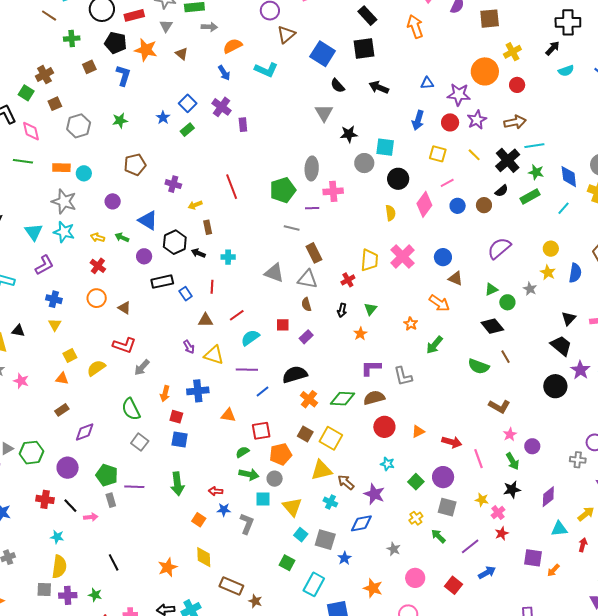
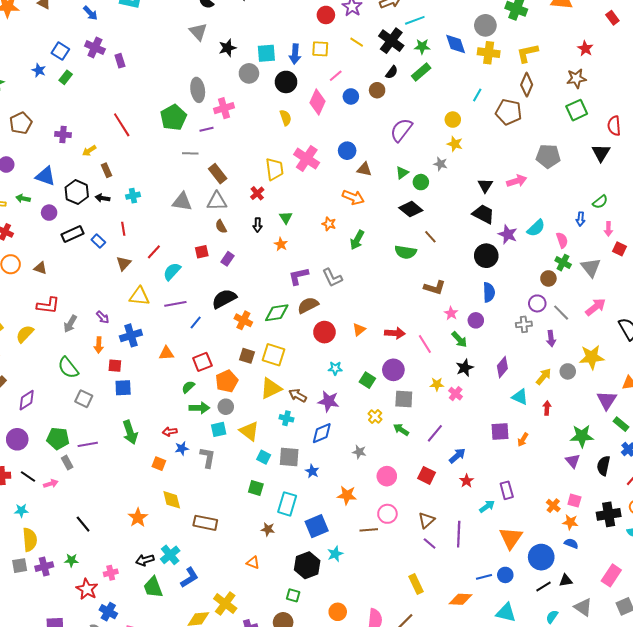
blue arrow: (418, 120) -> (295, 54), moved
cyan line: (564, 208) -> (477, 95), moved
blue semicircle: (575, 273) -> (489, 292), moved
brown triangle: (205, 320) -> (124, 263), turned -35
purple arrow: (189, 347) -> (103, 317), moved
cyan triangle: (559, 529) -> (520, 397), turned 42
red star: (502, 533) -> (467, 481), moved
brown star: (255, 601) -> (268, 529), moved

